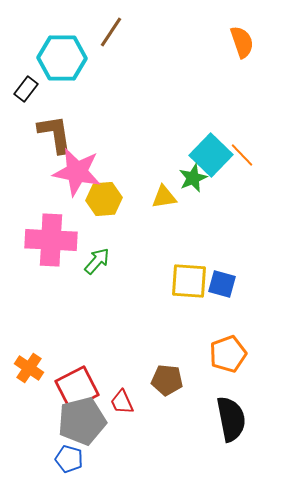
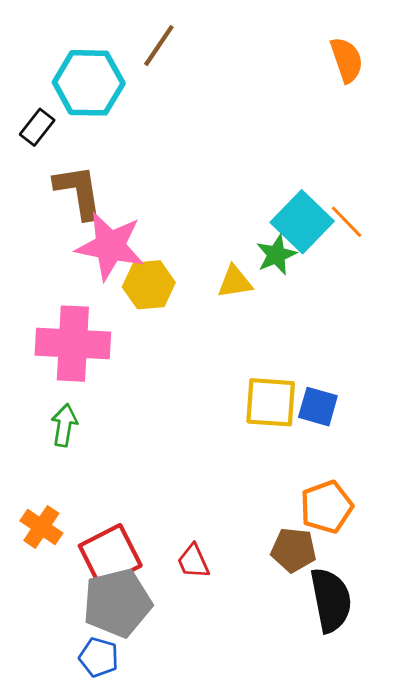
green arrow: (97, 261) -> (64, 425), moved, turned -32
brown pentagon: (167, 380) -> (294, 550), moved
red trapezoid: (122, 402) -> (193, 561), moved

